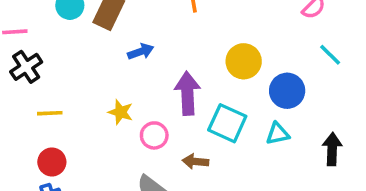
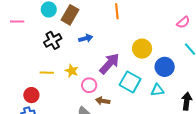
black cross: (26, 67) -> (53, 40), moved
purple arrow: (187, 93) -> (109, 64), turned 40
yellow line: (50, 113) -> (47, 73), moved
brown arrow: (195, 161) -> (103, 101), moved

